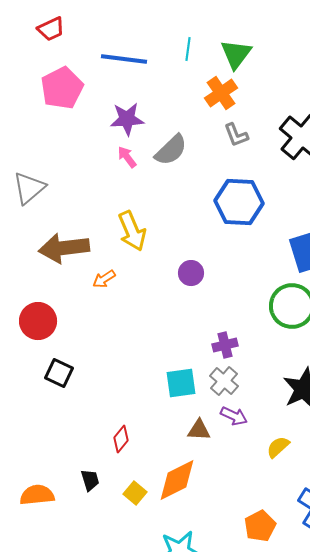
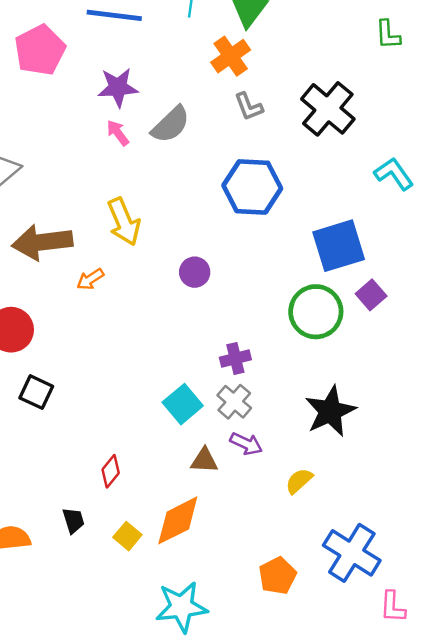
cyan square: (181, 383) -> (183, 404), turned -32

